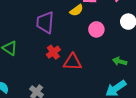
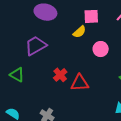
purple trapezoid: (45, 22) -> (36, 46), moved, turned 60

